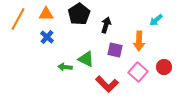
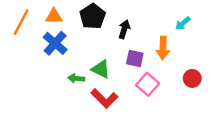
blue cross: (47, 37) -> (55, 43), size x1.5
pink square: (138, 72) -> (148, 84), moved
red L-shape: (107, 84) -> (104, 98), moved

